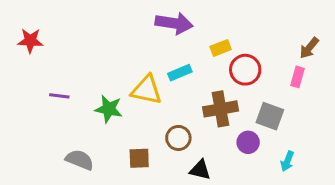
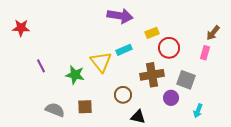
yellow triangle: (146, 90) -> (101, 62), turned 40
purple line: (59, 96) -> (41, 66), turned 56
brown square: (139, 158) -> (85, 107), moved

